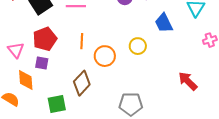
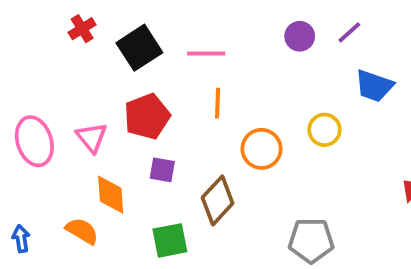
blue trapezoid: (164, 23) -> (374, 86), turned -45
orange line: (82, 41) -> (218, 103), moved
purple square: (42, 63) -> (162, 170), moved

